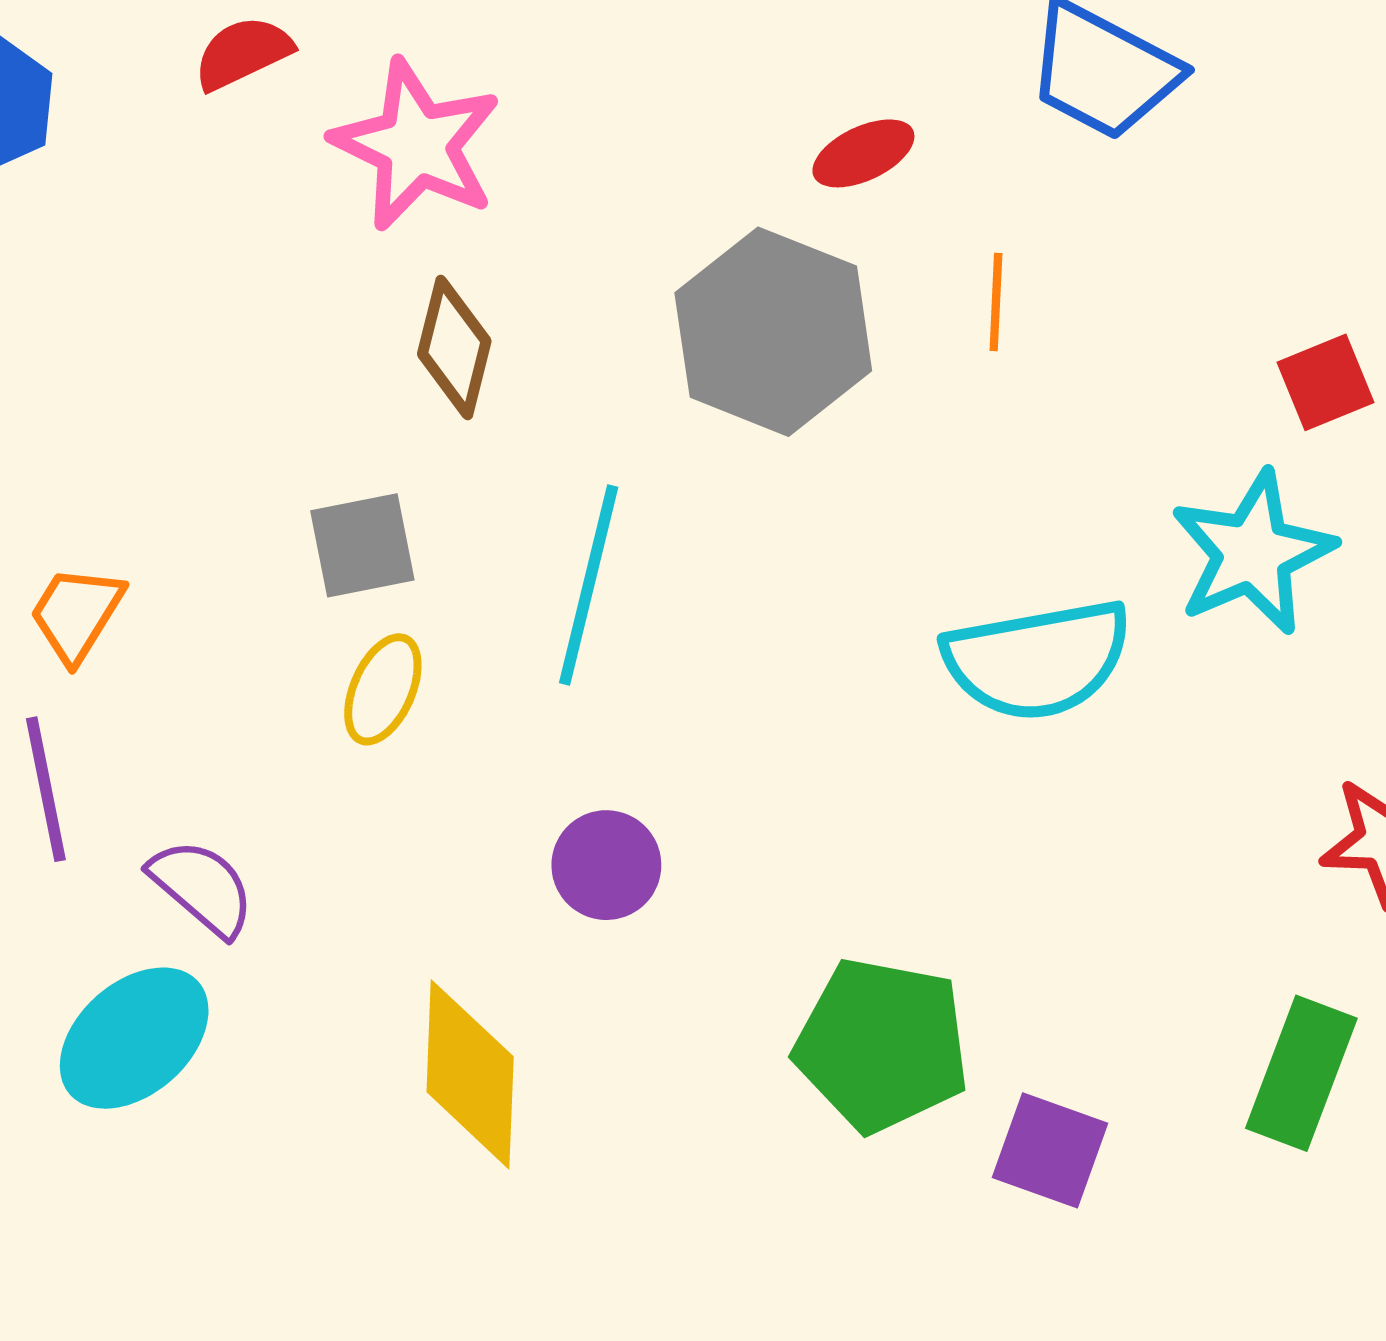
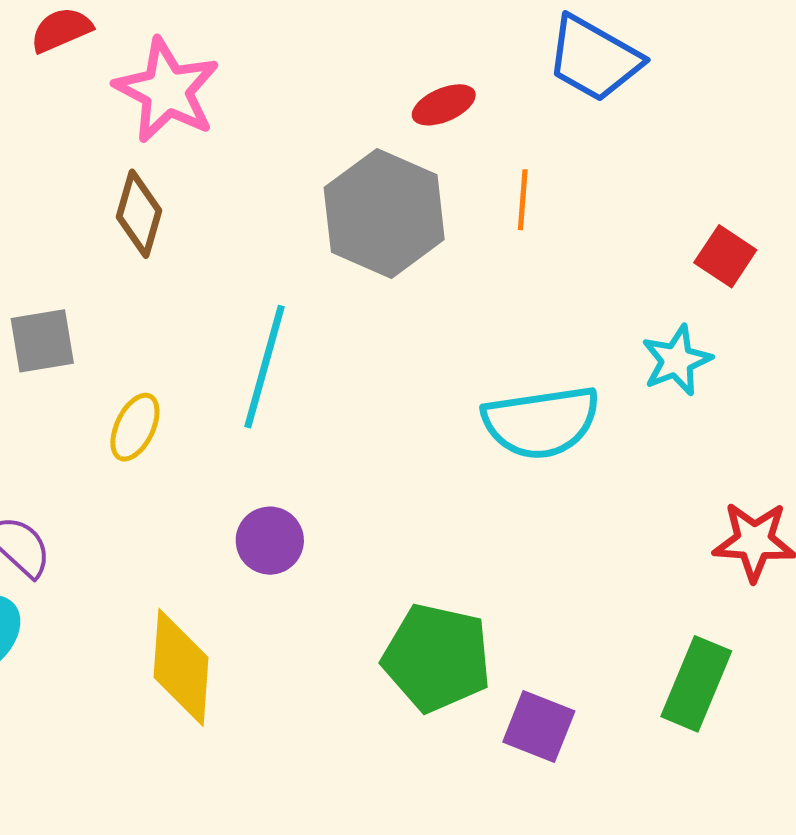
brown diamond: (454, 348) -> (139, 214), moved
red square: (1325, 382) -> (725, 256), turned -36
gray square: (362, 545) -> (42, 341), moved
cyan star: (1253, 553) -> (677, 360), size x0.7

